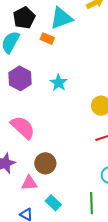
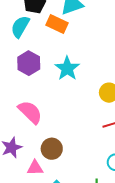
orange rectangle: (47, 39) -> (57, 24), size x1.5
cyan star: (59, 83) -> (67, 68), size x1.4

